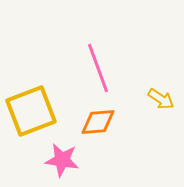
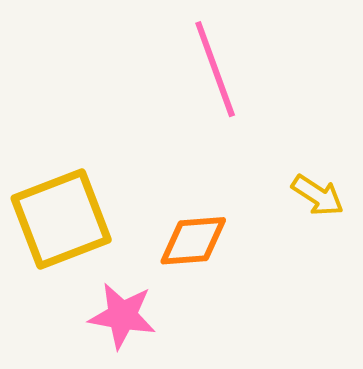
pink line: (98, 68) -> (215, 69), moved

